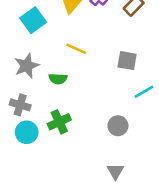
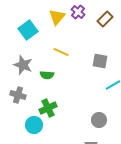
gray star: (27, 66) -> (23, 65), turned -30
gray circle: (118, 126) -> (99, 120), moved
cyan circle: (27, 132) -> (34, 125), moved

